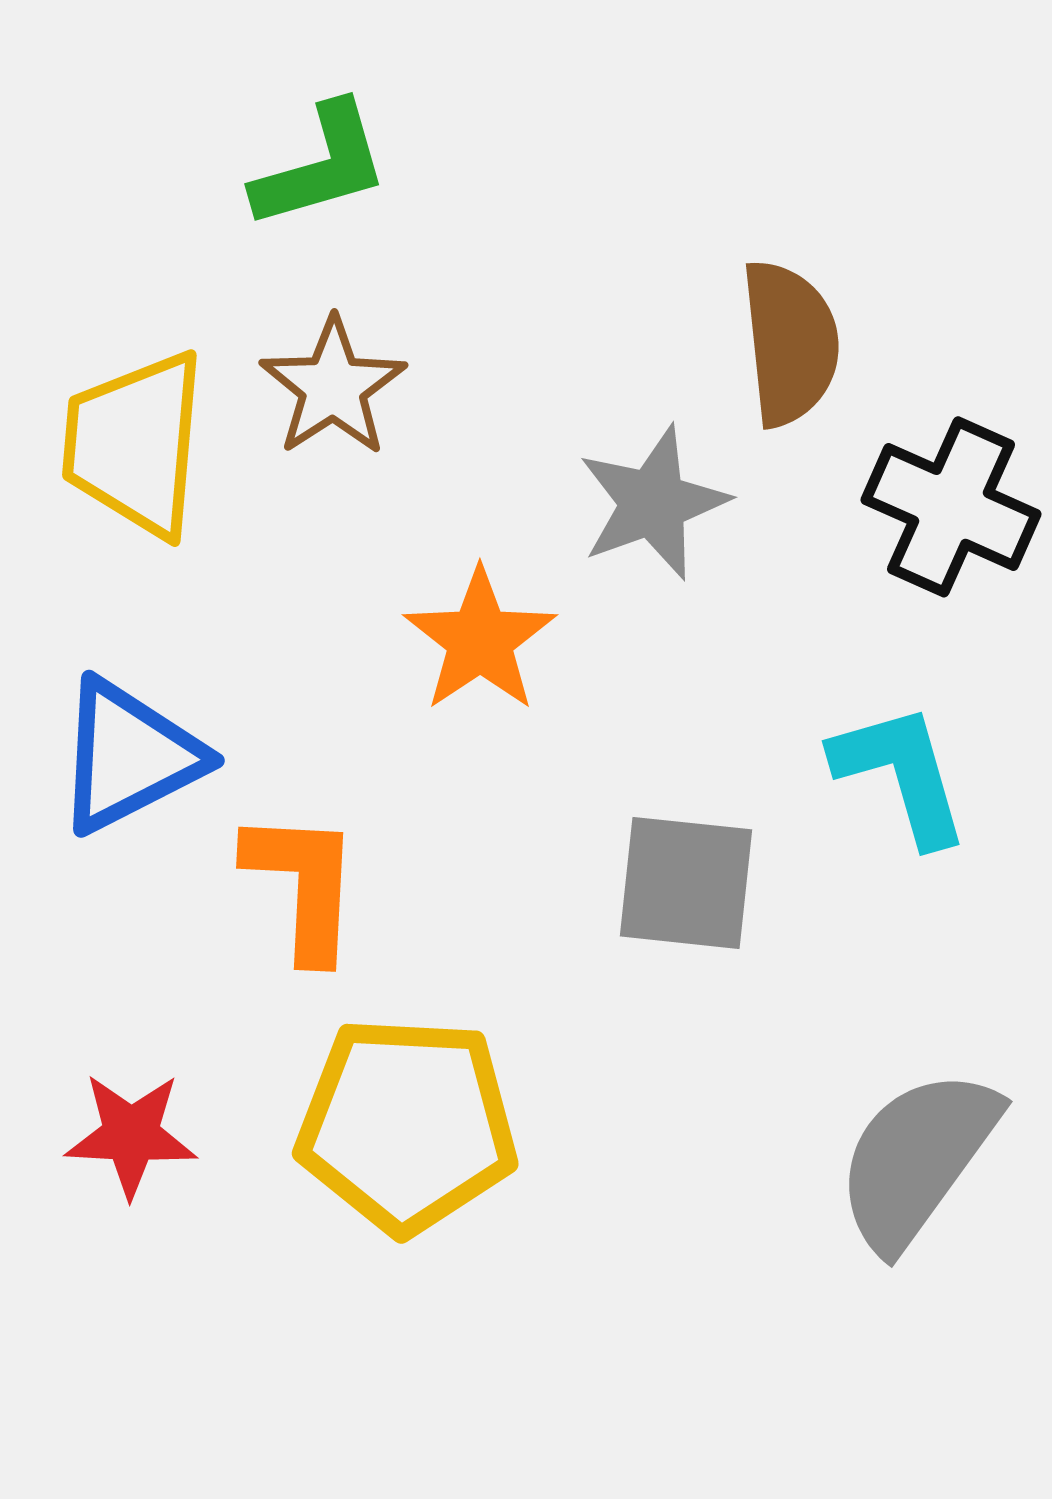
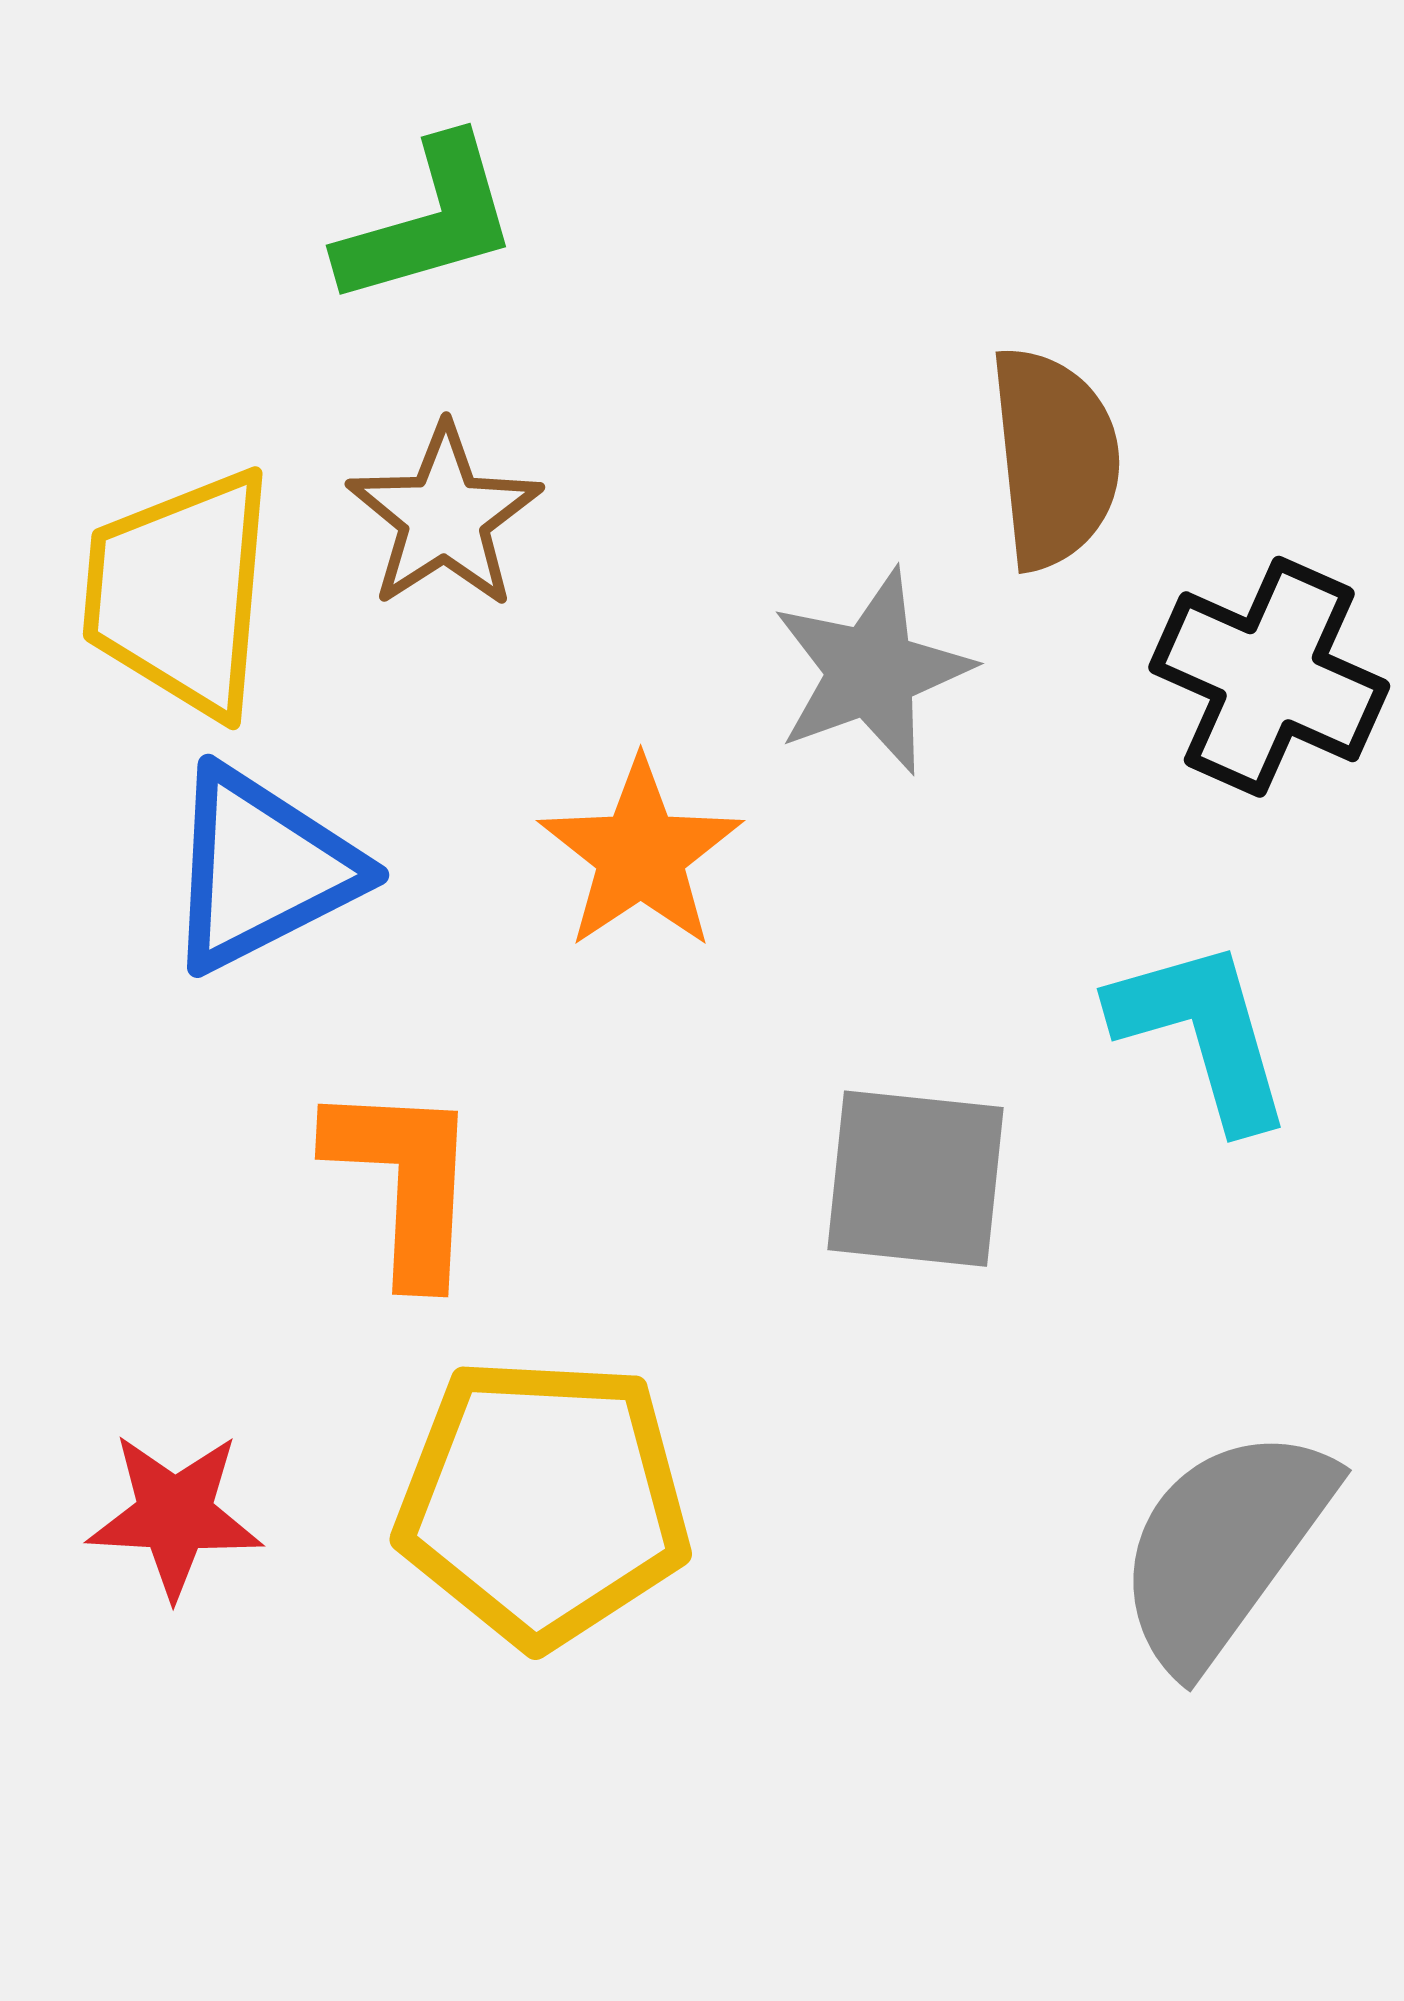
blue triangle: (129, 756) -> (262, 869), moved

